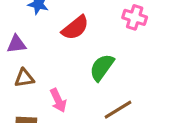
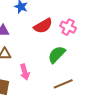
pink cross: (135, 17) -> (68, 27), moved

